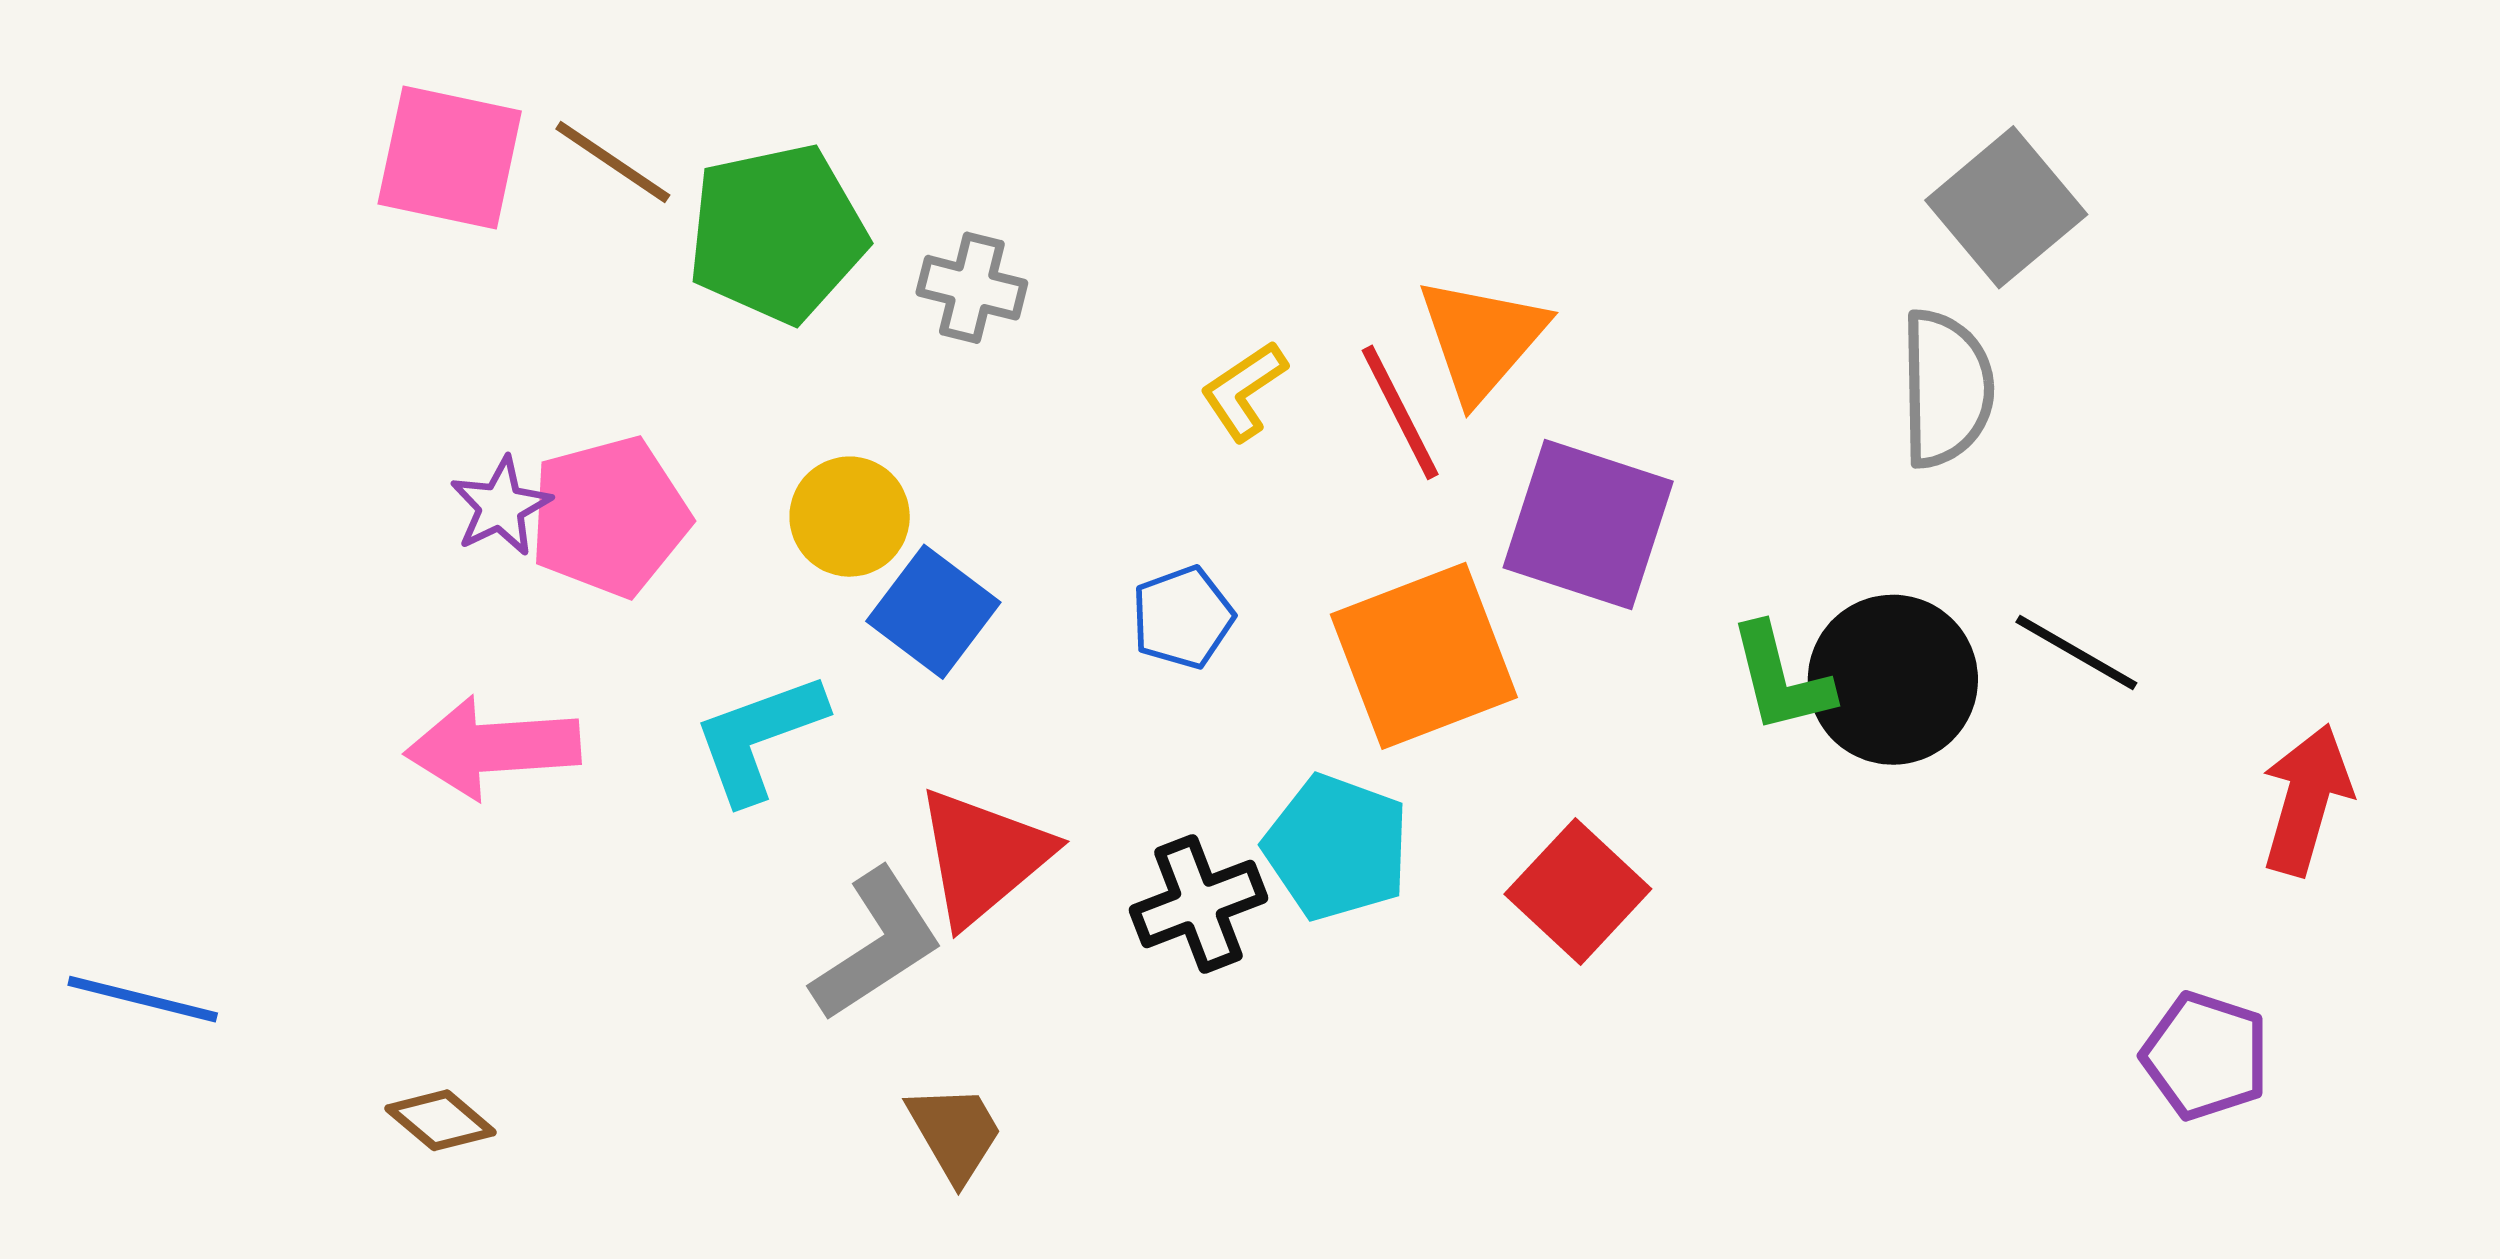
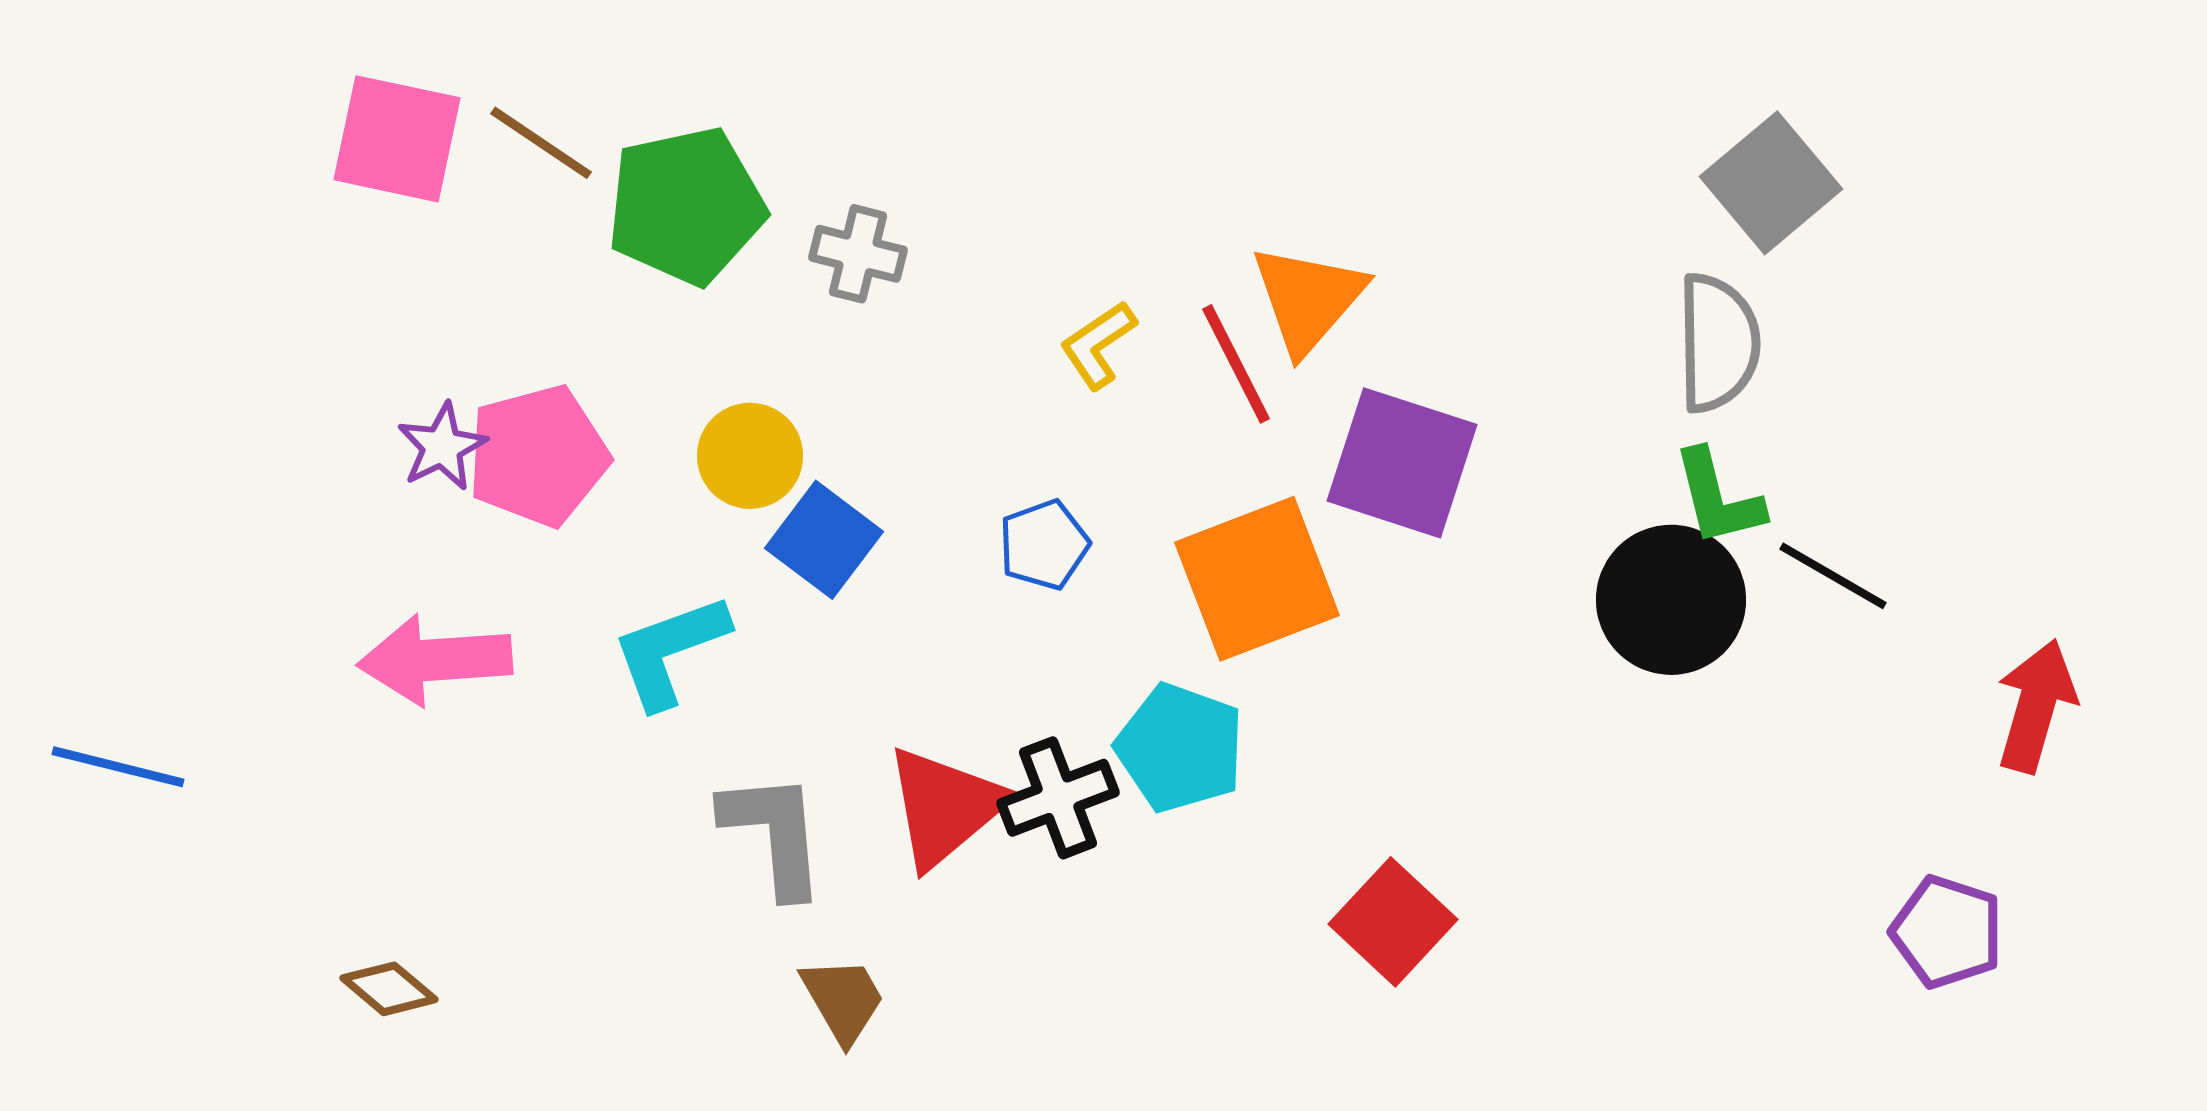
green L-shape: (1781, 679) -> (1718, 498), moved
red triangle: (983, 856) -> (945, 807), moved
red square: (1578, 892) -> (1393, 922), moved
gray L-shape: (877, 945) -> (774, 834), turned -62
blue line: (143, 999) -> (118, 767), moved

